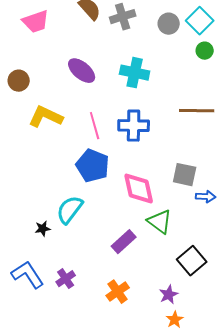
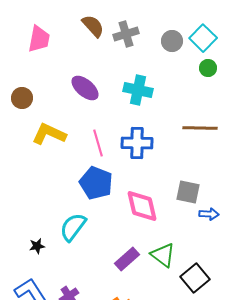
pink trapezoid: (36, 22) -> (39, 39), turned -60
green triangle: (160, 222) -> (163, 255), moved
black star: (43, 229) -> (37, 246), moved

